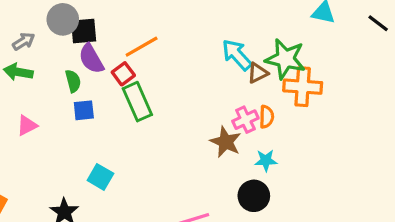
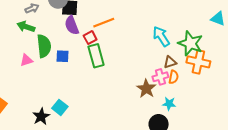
brown triangle: (258, 73) -> (170, 62), moved
green semicircle: (73, 81) -> (44, 46), moved, size x1.6
cyan square: (100, 177) -> (60, 107), moved

